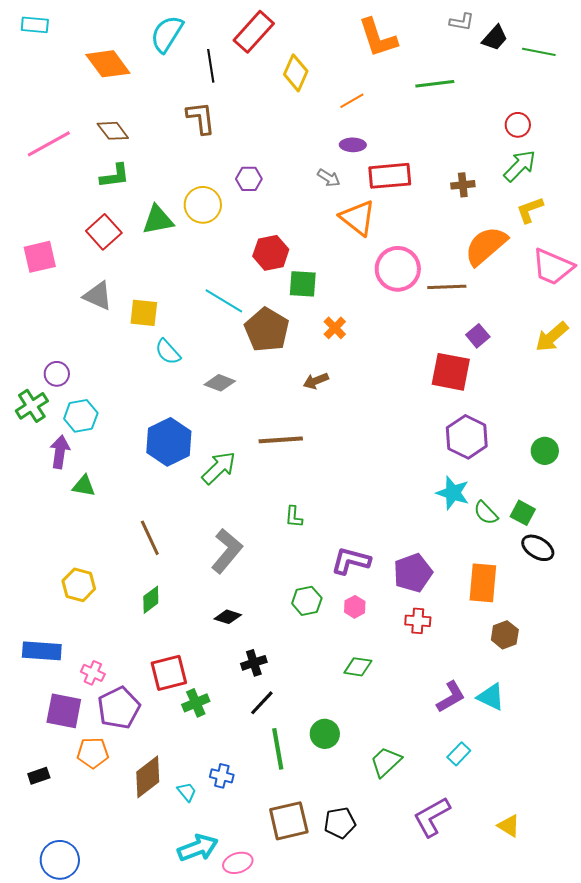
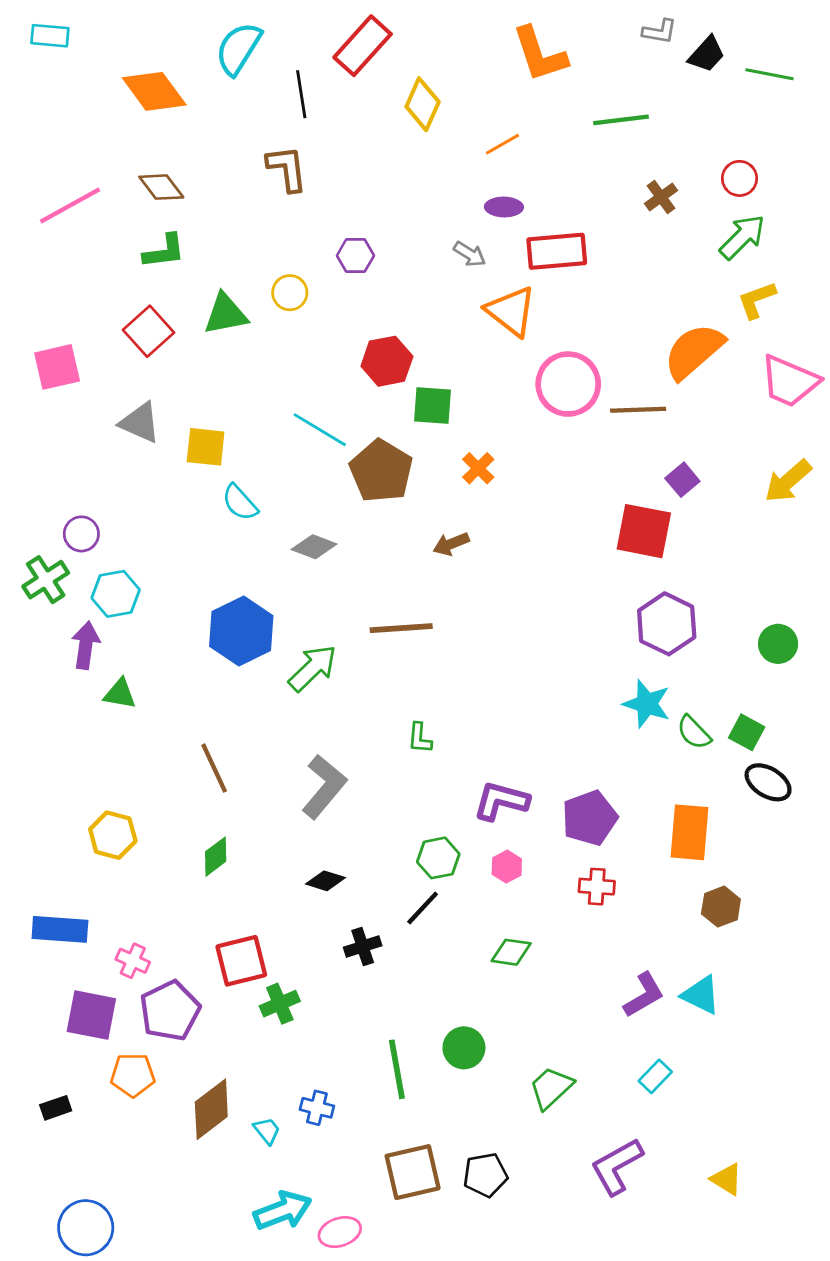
brown cross: (463, 185) -> (661, 197), moved, turned -30
yellow circle: (203, 205) -> (290, 293), size x0.7
black line: (262, 703) -> (423, 908), moved

